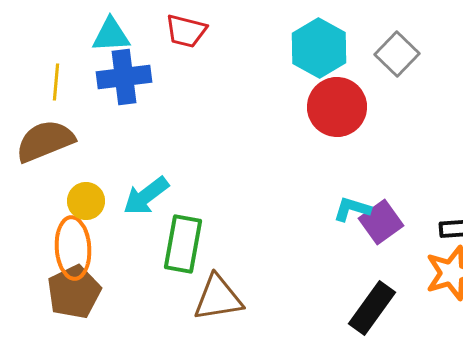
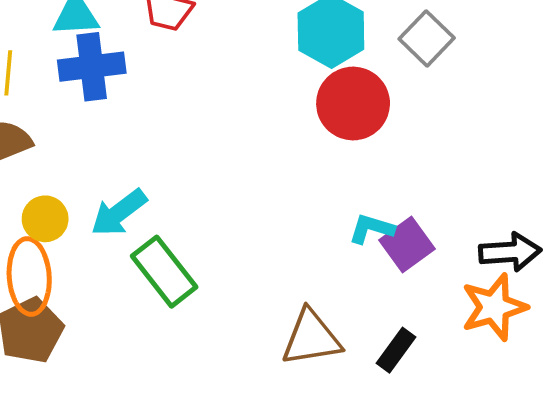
green rectangle: (183, 244) -> (164, 272), turned -48
brown triangle: (218, 298) -> (311, 338), moved
black rectangle: (372, 308) -> (396, 350), size x0.7

